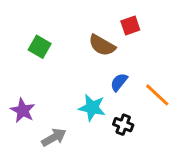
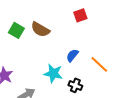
brown semicircle: (102, 45) -> (40, 29), moved

